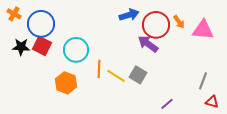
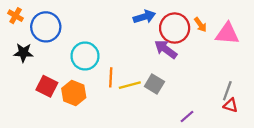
red square: (42, 46) -> (47, 86), moved
yellow line: (116, 76) -> (130, 85), turned -48
red triangle: (212, 102) -> (231, 105), moved

